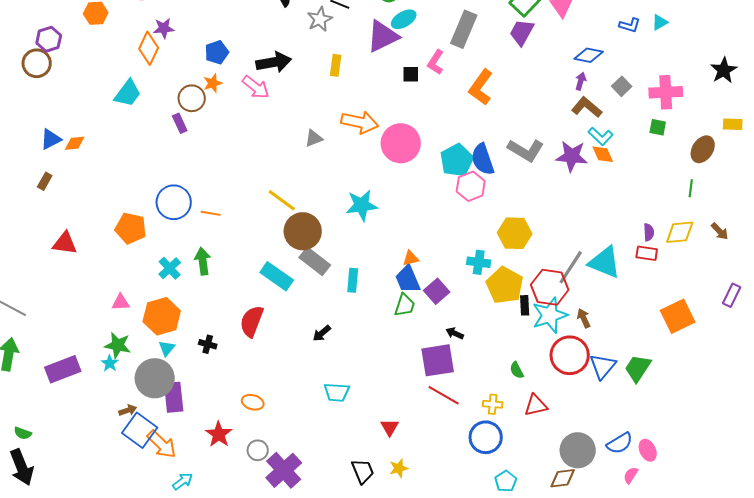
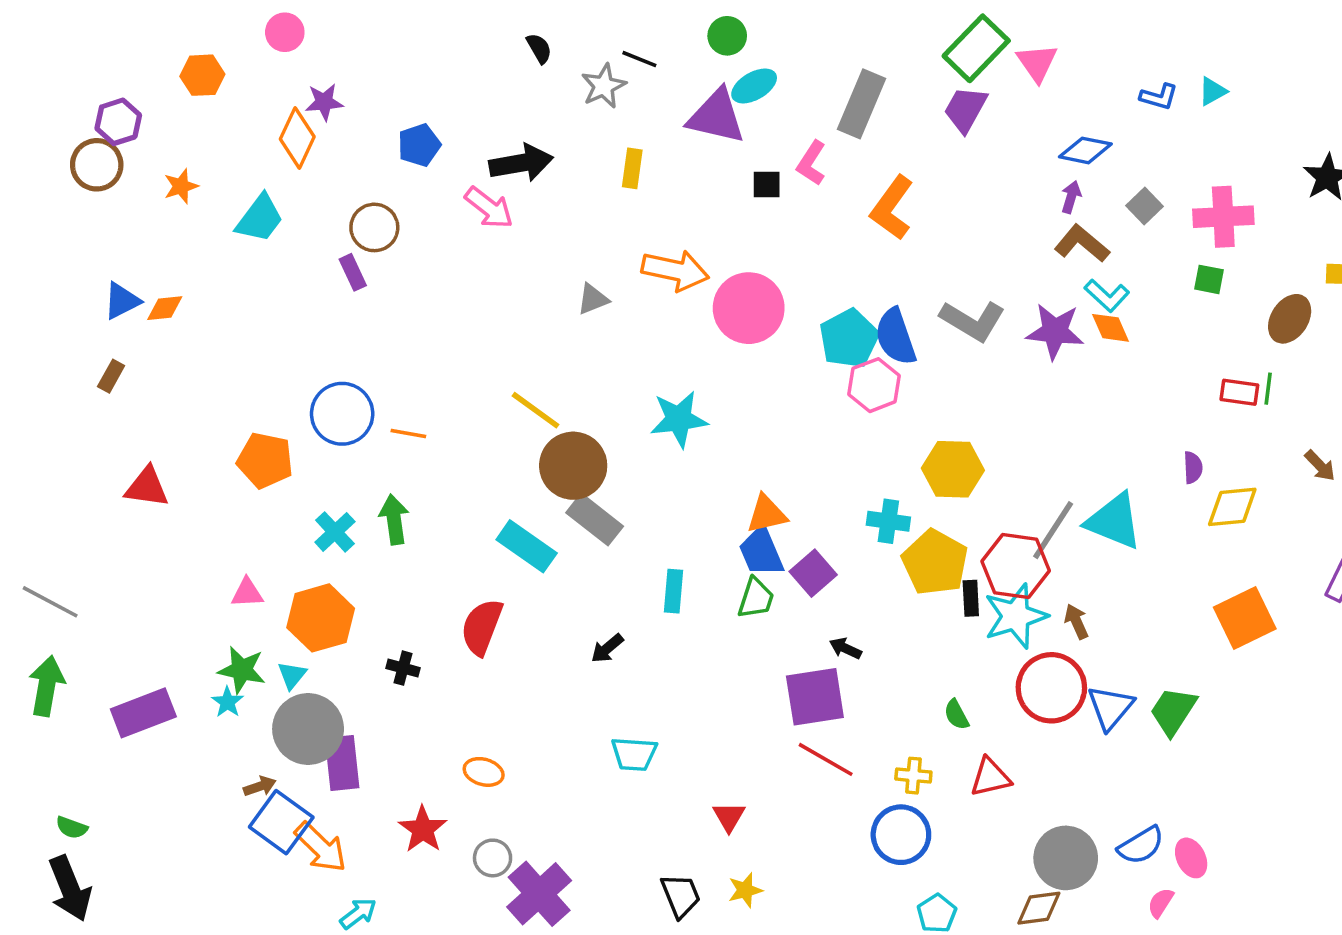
purple triangle: (383, 36) -> (716, 116), turned 39
orange star: (213, 83) -> (181, 186), moved
yellow diamond: (680, 232) -> (1232, 507), moved
red rectangle: (647, 253) -> (1239, 392), moved
orange triangle: (411, 258) -> (767, 514), size x1.4
cyan rectangle: (353, 280) -> (673, 591), moved
cyan triangle: (167, 348) -> (292, 675), moved

